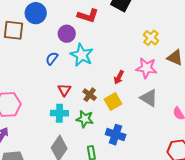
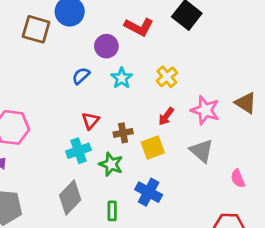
yellow cross: (151, 38) -> (167, 77), moved
cyan star: (82, 55) -> (122, 78), size x0.7
brown cross: (90, 95) -> (123, 133), turned 32
cyan cross: (59, 113) -> (79, 151), turned -30

